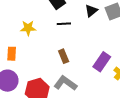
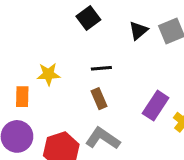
black line: (64, 24) -> (101, 68), moved
yellow star: (28, 28) -> (48, 74), moved

